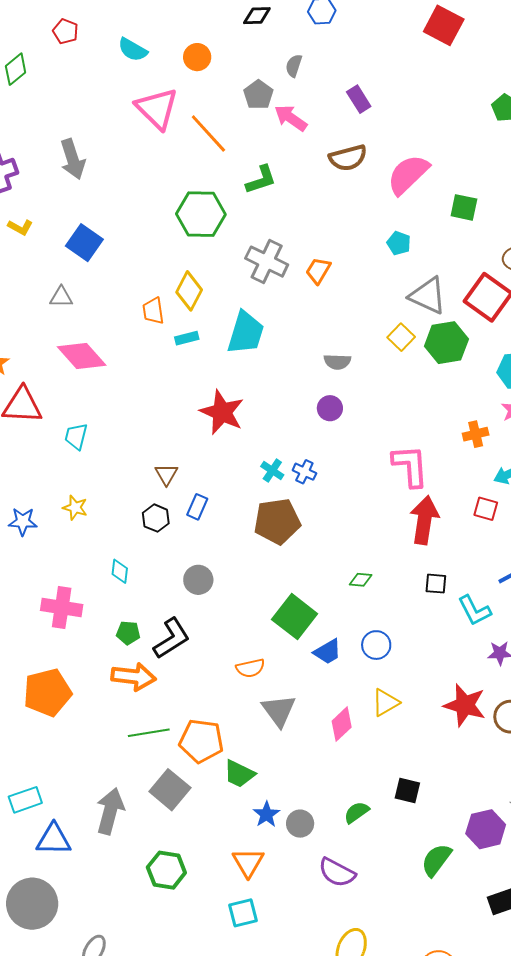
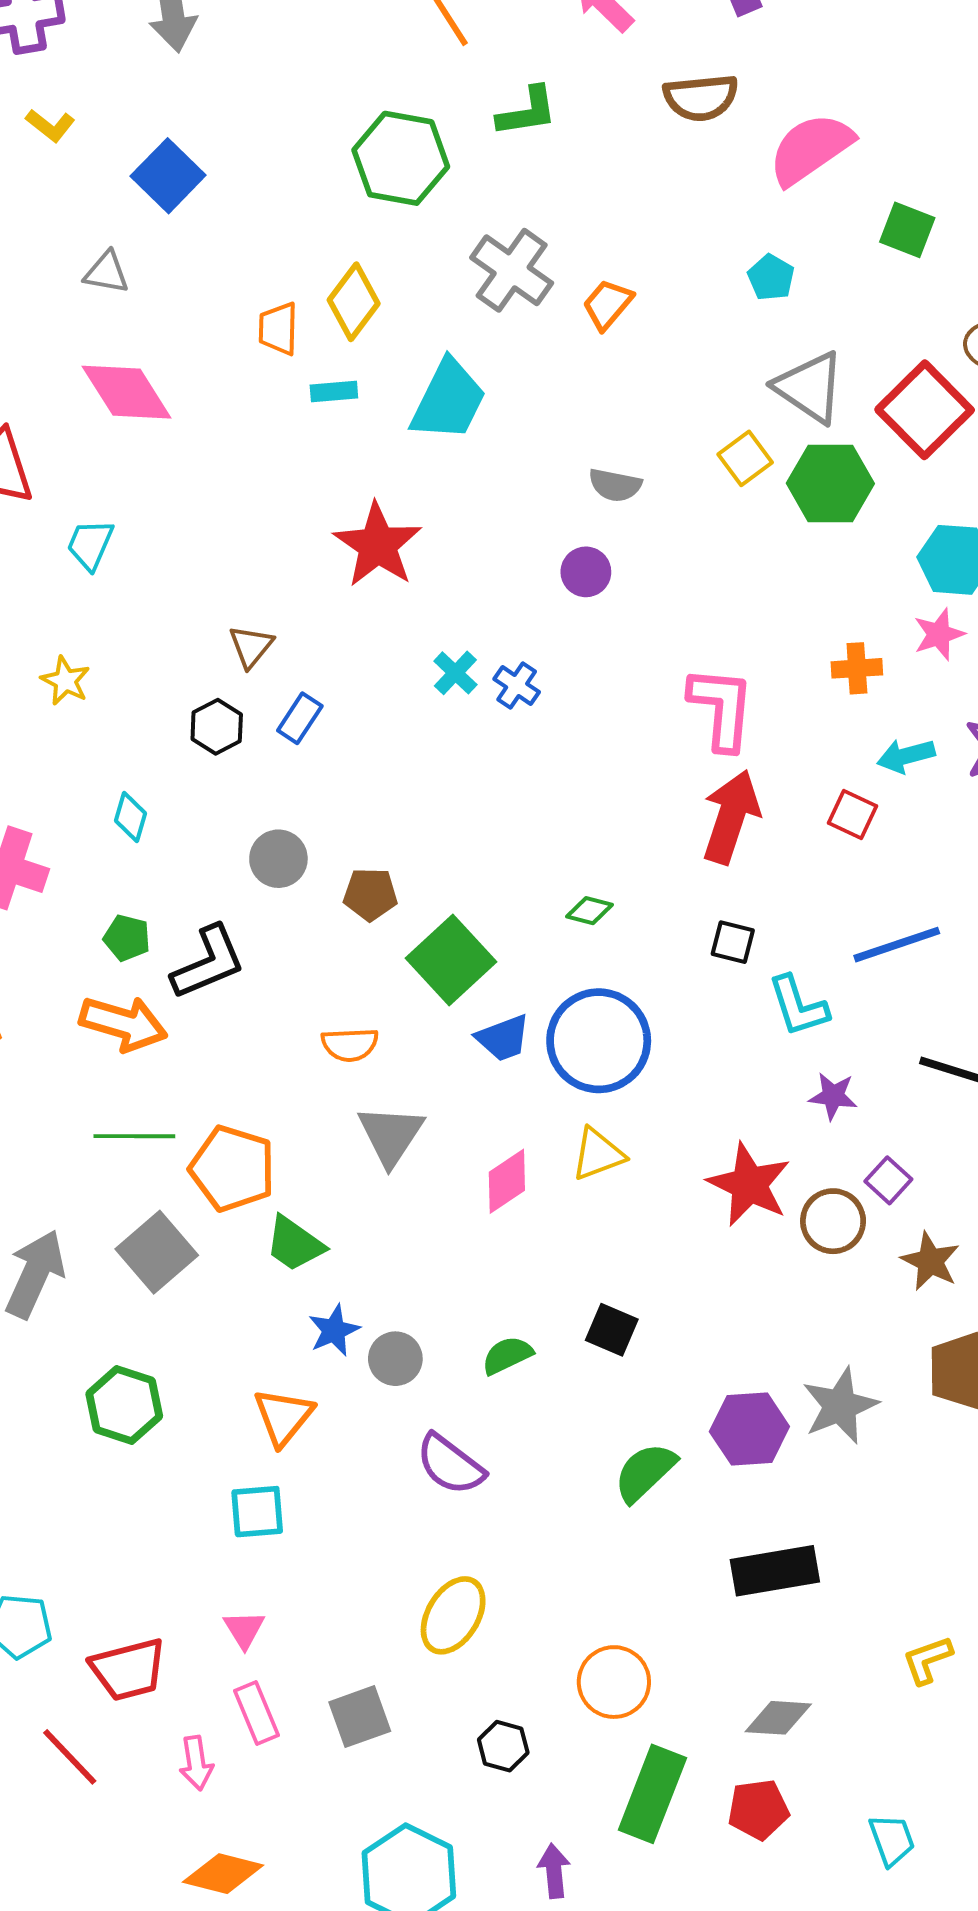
brown pentagon: (277, 521) -> (370, 894), moved, size x0.6
blue circle: (376, 645) -> (599, 1041), size x1.8

